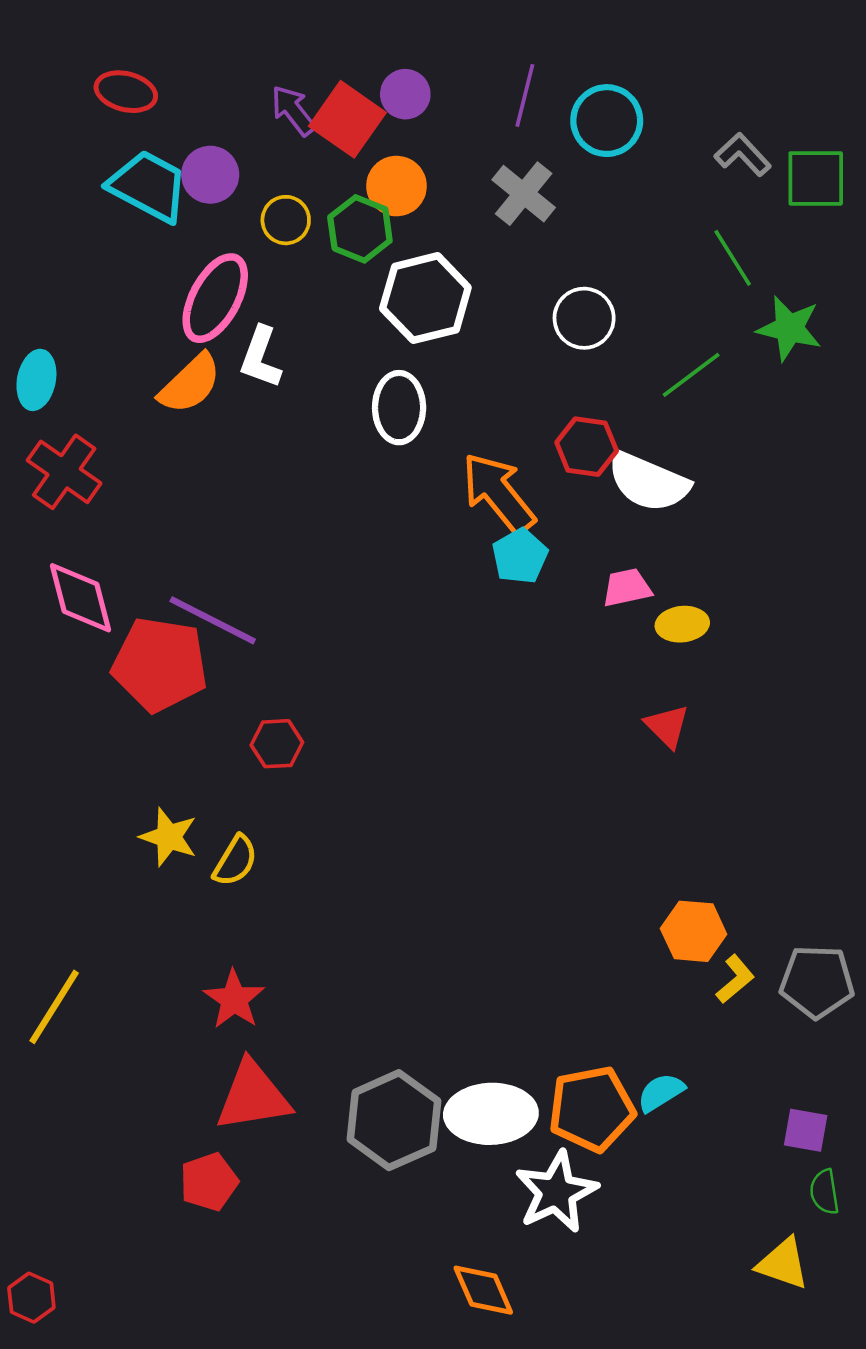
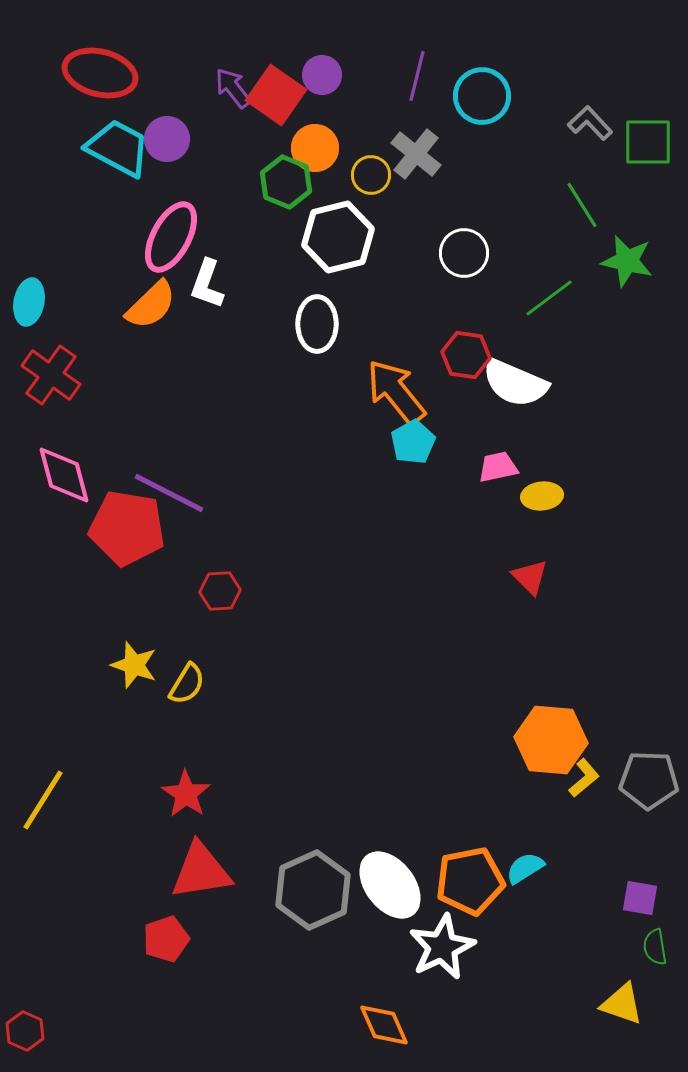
red ellipse: (126, 92) -> (100, 73), size x1.5
yellow circle: (286, 220) -> (371, 175), moved
orange hexagon: (694, 931) -> (551, 740), size x1.4
white ellipse: (491, 1114) -> (390, 885), turned 54

